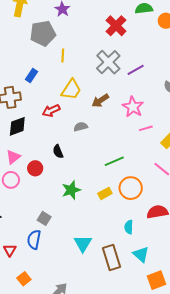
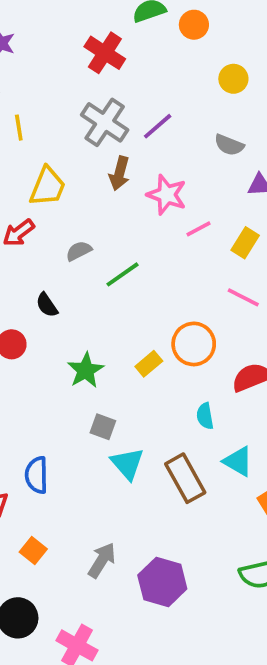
brown arrow: (100, 101) -> (119, 173), moved, turned -30
green line: (114, 161) -> (123, 274), moved
gray square: (44, 218) -> (103, 427), moved

